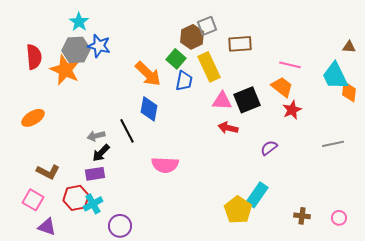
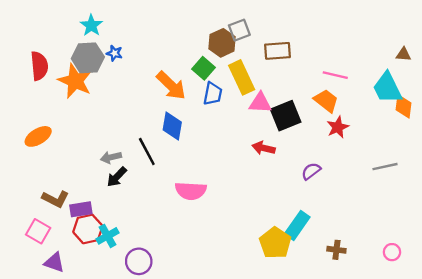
blue star: (99, 46) -> (114, 53), size x0.6
pink triangle: (222, 101) -> (260, 103), moved
purple rectangle: (95, 174) -> (81, 209), moved
brown cross: (302, 216) -> (336, 250), moved

